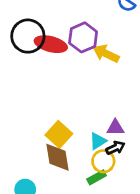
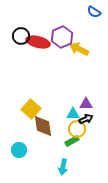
black circle: (28, 36) -> (21, 36), size x0.7
yellow square: (59, 134) -> (31, 109), moved
cyan triangle: (98, 141) -> (73, 114), turned 32

